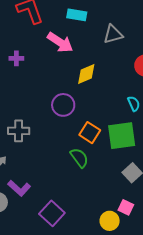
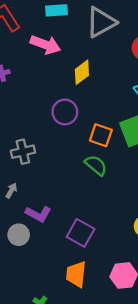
gray triangle: (113, 34) -> (101, 22), size x1.4

